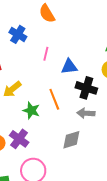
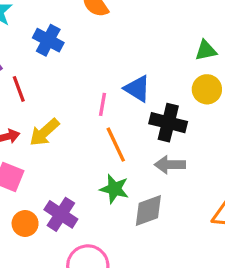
pink line: (46, 54) -> (103, 104), moved
blue triangle: (69, 67) -> (137, 89), turned 42
green star: (31, 110) -> (114, 189), moved

